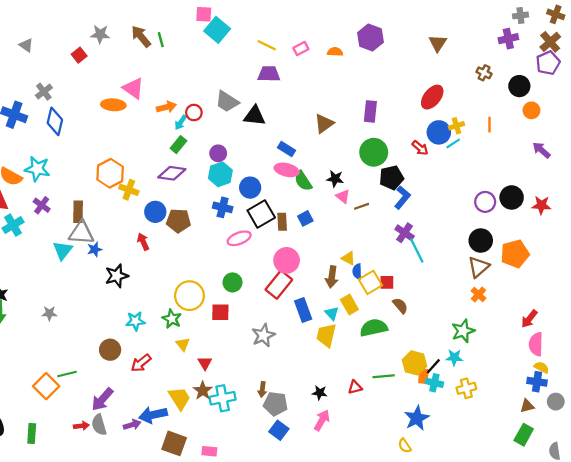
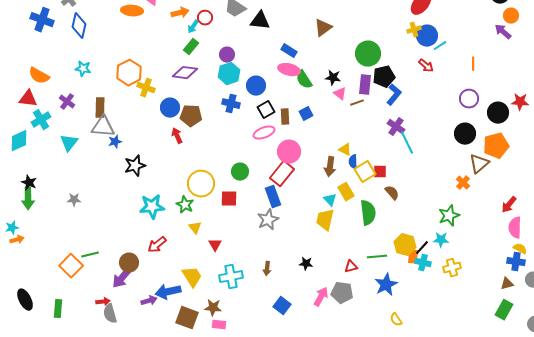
purple rectangle: (370, 111) -> (365, 85), moved
orange line: (490, 125) -> (473, 64), moved
yellow cross: (456, 126) -> (414, 30), moved
red arrow: (420, 148) -> (426, 66), moved
purple arrow: (541, 150) -> (503, 32), moved
cyan star: (37, 169) -> (83, 69), moved, size x0.7
black circle: (512, 197) -> (498, 113), moved
black square: (261, 214) -> (266, 110), size x0.7
pink ellipse: (239, 238) -> (264, 133), moved
red arrow: (143, 242) -> (177, 136), moved
cyan triangle: (63, 250) -> (69, 143), moved
brown triangle: (479, 267) -> (479, 164), moved
blue rectangle: (303, 310) -> (273, 197), moved
cyan star: (135, 321) -> (152, 207), size x1.4
green semicircle: (374, 328) -> (368, 213), turned 95
brown circle: (110, 350) -> (129, 263), moved
brown star: (203, 391) -> (213, 308), moved, turned -30
black star: (320, 393) -> (306, 264), moved
gray pentagon: (276, 404) -> (342, 293), moved
blue star: (417, 418) -> (386, 285), moved
gray semicircle: (99, 425) -> (110, 314), moved

